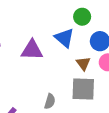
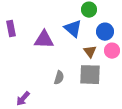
gray semicircle: (50, 101) -> (59, 78), moved

